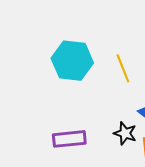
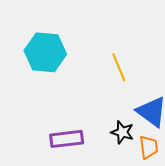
cyan hexagon: (72, 61) -> (45, 52), moved

